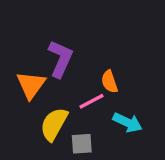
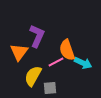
orange semicircle: (109, 82) -> (67, 50), size x1.5
cyan arrow: (127, 122) -> (83, 63), moved

